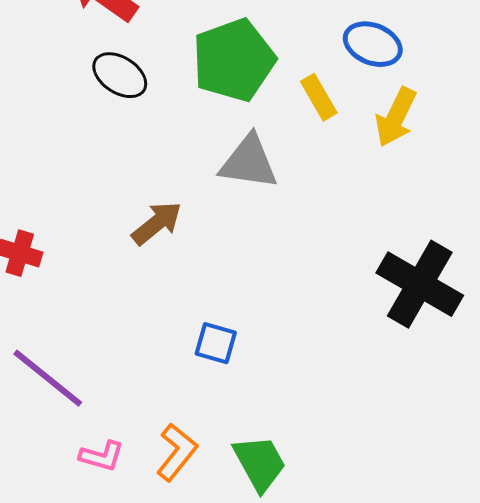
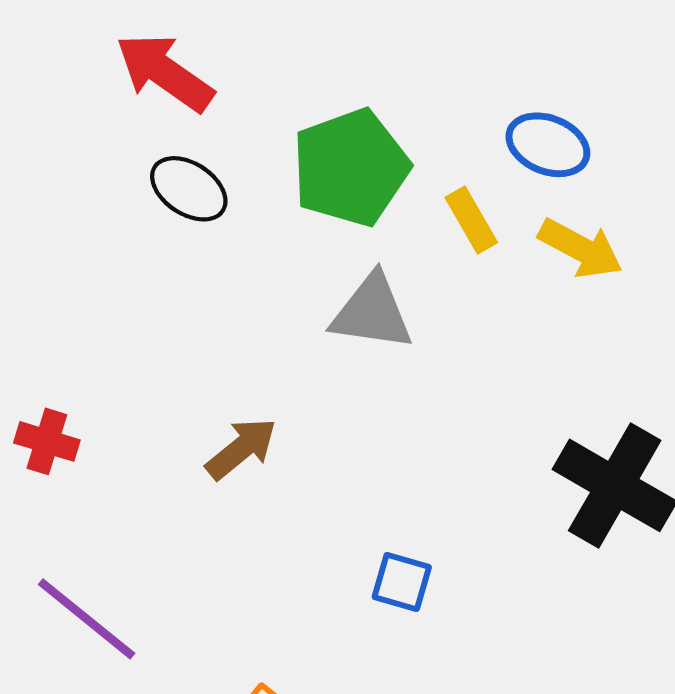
yellow arrow: (396, 117) -> (581, 248), turned -88
brown arrow: (157, 223) -> (241, 449), moved
blue square: (216, 343) -> (402, 582), moved

